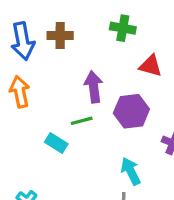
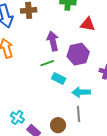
cyan rectangle: (56, 143) -> (59, 79), moved
cyan arrow: (131, 171) -> (81, 92), turned -60

